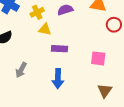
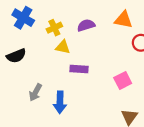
pink square: (98, 58) -> (123, 81), turned -35
blue arrow: (58, 79) -> (60, 102), moved

